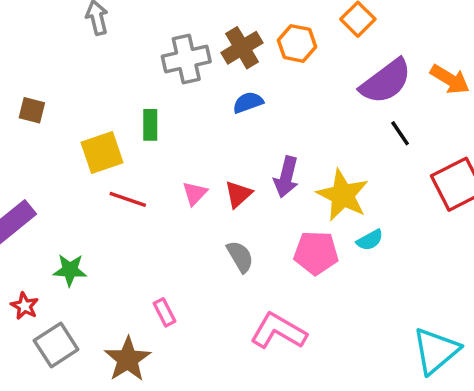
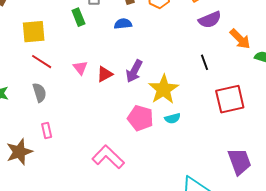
purple semicircle: (386, 81) -> (210, 20), moved, size x0.7
green rectangle: (150, 125) -> (78, 17), moved, turned -36
pink triangle: (195, 193) -> (80, 68), turned -35
gray semicircle: (240, 257) -> (39, 93), moved

